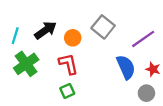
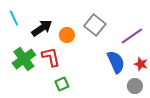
cyan line: (15, 36) -> (14, 18), moved, turned -42
red L-shape: (68, 64) -> (51, 57), moved

